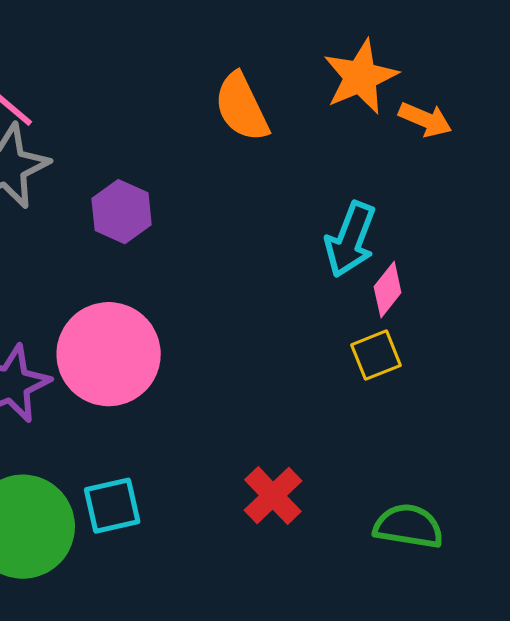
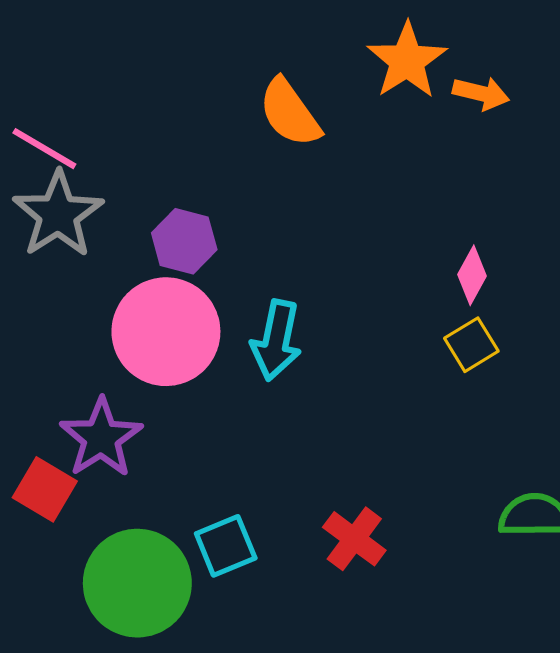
cyan arrow: (350, 239) -> (276, 340), moved
pink circle: (109, 354) -> (166, 332), moved
red cross: (273, 496) -> (354, 539), moved

